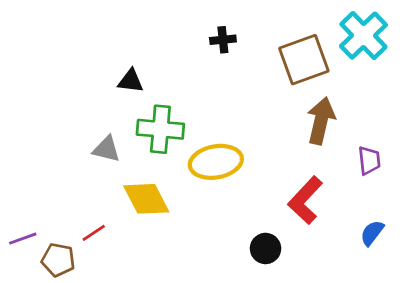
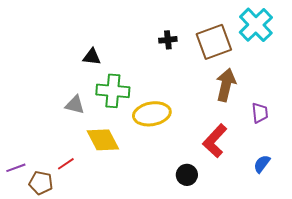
black cross: (223, 40) -> (168, 40), moved

